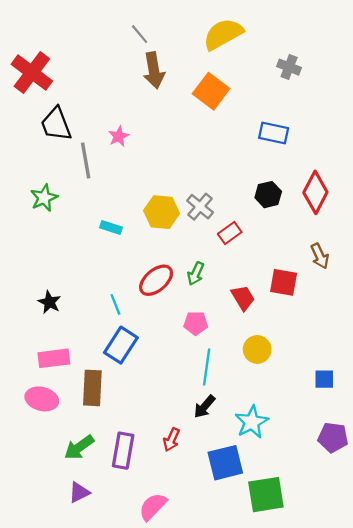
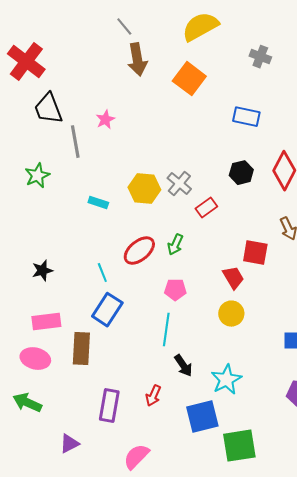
red trapezoid: (243, 298) -> (233, 278), moved
black star: (49, 302) -> (42, 271), turned 30
cyan line: (207, 367) -> (166, 330), moved
black arrow: (204, 407) -> (183, 366), turned -75
green arrow: (79, 447) -> (27, 403), moved, turned 60

